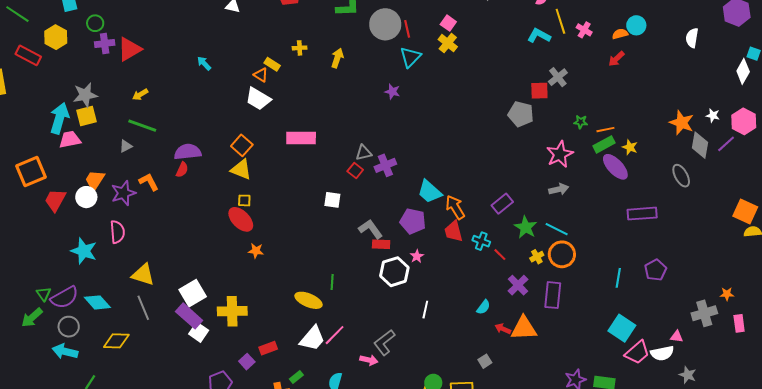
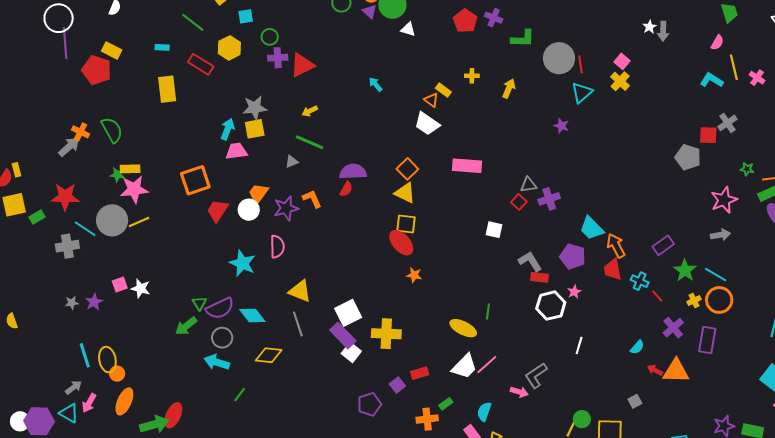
cyan arrow: (60, 118) -> (227, 129), size x0.7
yellow square: (244, 200) -> (406, 224), size x1.5

